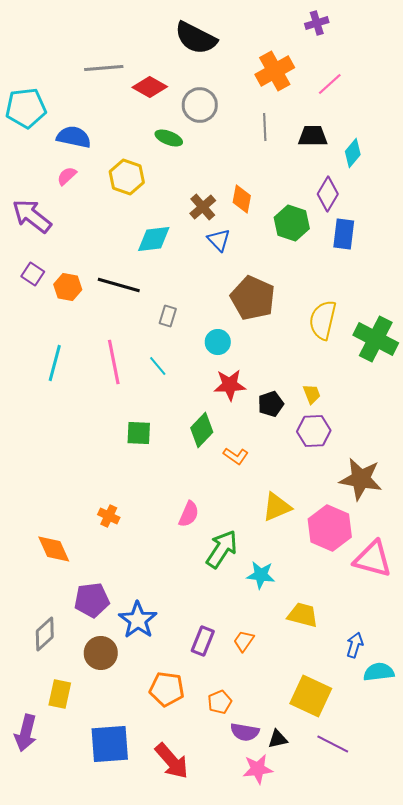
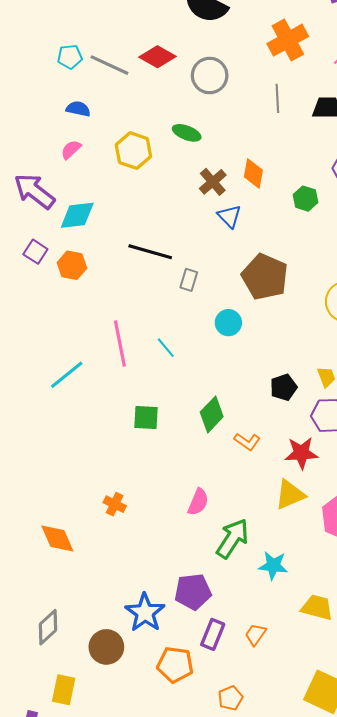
gray line: (104, 68) -> (109, 65), moved, turned 30
cyan pentagon: (26, 108) -> (70, 57), moved, size x0.6
blue semicircle: (74, 137) -> (78, 109), size x0.7
green ellipse: (169, 138) -> (187, 133), moved
green hexagon: (292, 223) -> (306, 199), size x0.7
cyan diamond: (154, 239) -> (77, 215), moved
black line: (119, 285) -> (150, 252), moved
gray rectangle: (168, 316) -> (189, 280), moved
cyan line: (55, 363) -> (67, 375), moved, turned 36
red star: (230, 385) -> (301, 453), moved
purple pentagon: (92, 600) -> (193, 592), moved
orange pentagon: (167, 689) -> (175, 665), moved

